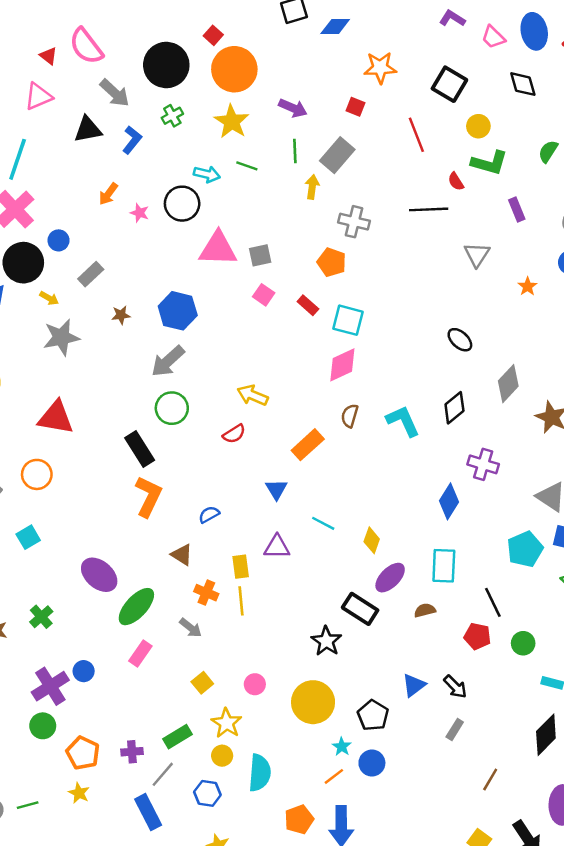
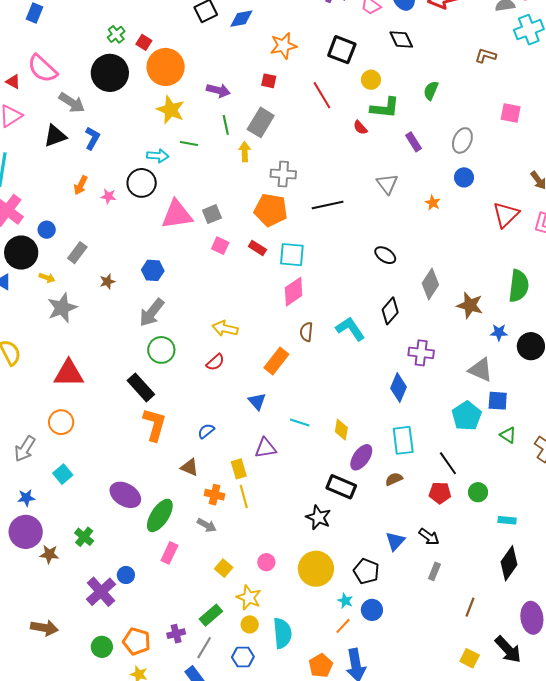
green cross: (172, 116) -> (116, 34), moved
black line: (429, 209) -> (328, 205), moved
orange pentagon: (332, 262) -> (271, 210), size x1.4
blue hexagon: (178, 311) -> (153, 270), size x0.7
green circle: (43, 726) -> (102, 647), moved

